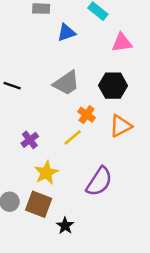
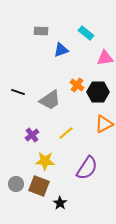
gray trapezoid: (66, 83) -> (50, 100), moved
orange cross: (87, 115) -> (77, 85), moved
yellow star: (46, 173) -> (45, 161), turned 30

